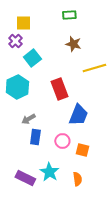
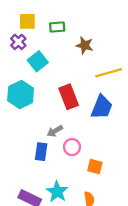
green rectangle: (69, 15) -> (57, 27), moved
blue trapezoid: (78, 115) -> (102, 107), moved
gray arrow: (28, 119) -> (55, 131), moved
pink circle: (62, 141) -> (72, 147), moved

